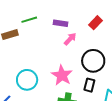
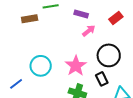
black rectangle: (89, 85) -> (102, 79), turned -48

